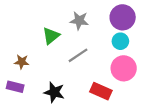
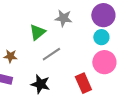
gray line: (78, 55) -> (51, 54), moved
red rectangle: (101, 91) -> (83, 83), turned 42

